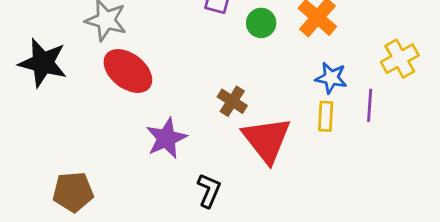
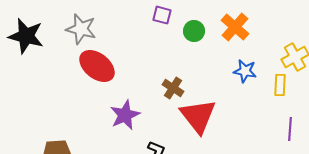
black star: (43, 63) -> (26, 36), moved
purple line: (370, 105) -> (290, 129), moved
yellow rectangle: (326, 116) -> (280, 85), moved

